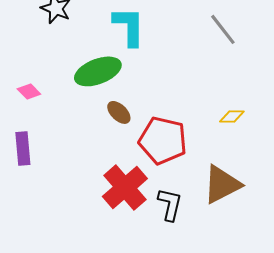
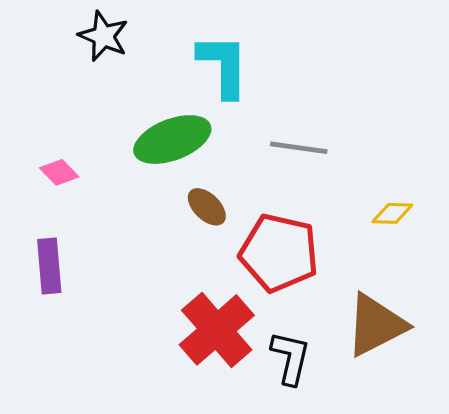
gray line: (223, 29) -> (299, 148), moved, turned -44

